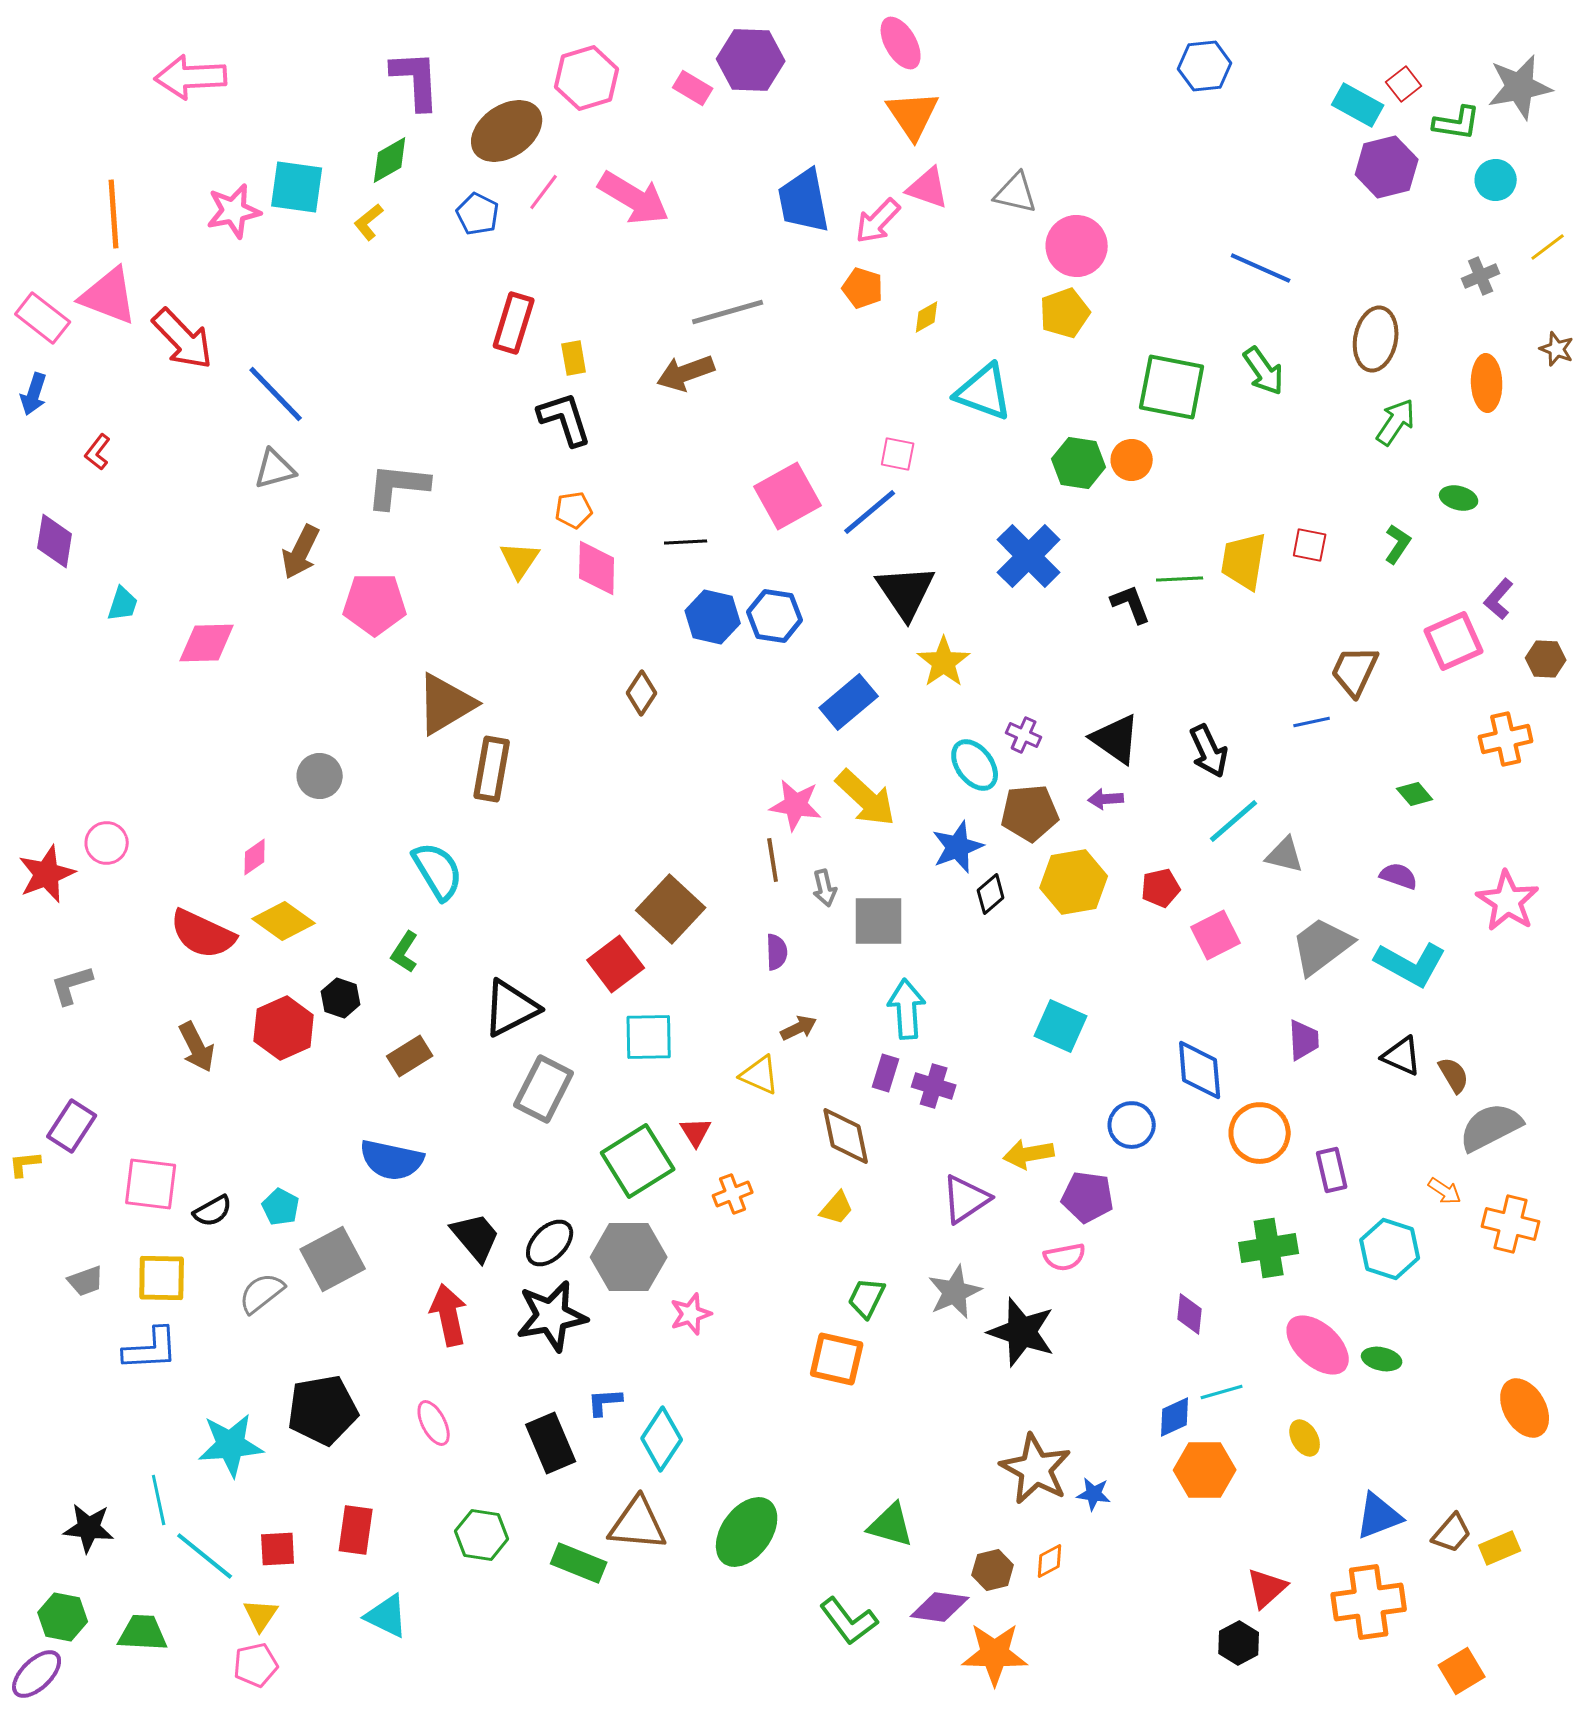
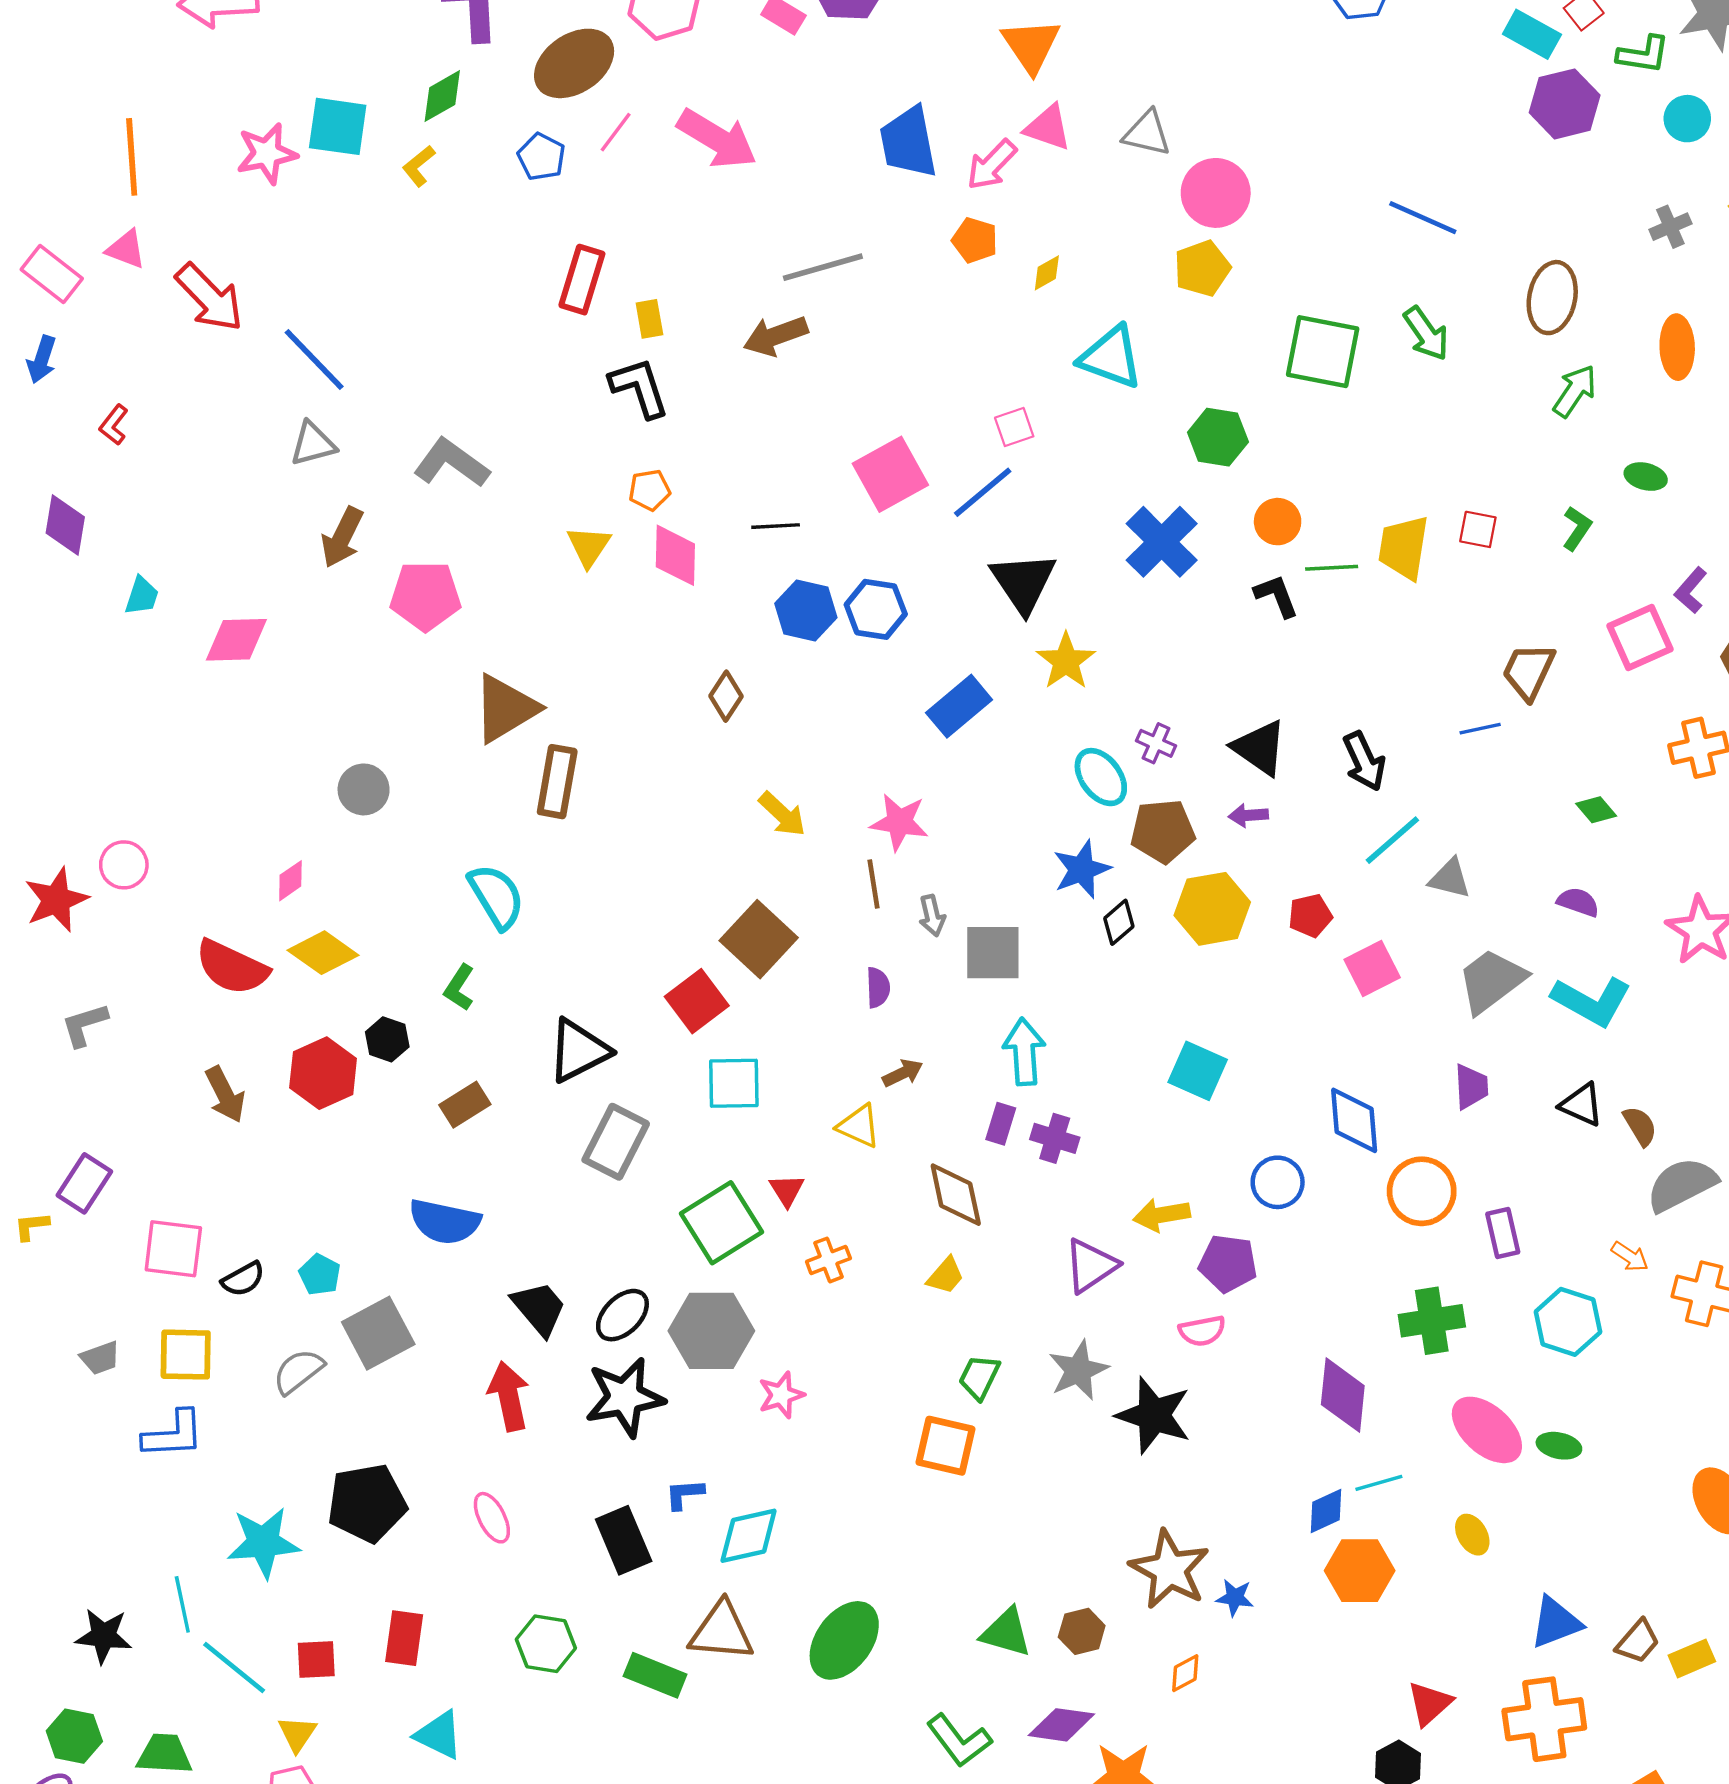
pink triangle: (109, 296) -> (126, 249), size x0.6
pink square: (898, 454) -> (1014, 427), turned -30
orange circle: (1132, 460) -> (1278, 522), moved
gray L-shape: (398, 486) -> (451, 463), turned 30
yellow arrow: (866, 798) -> (782, 814), moved, size x0.7
purple diamond: (1190, 1314) -> (1343, 1395), size x1.6
cyan diamond: (662, 1439) -> (749, 1536), turned 44
brown hexagon: (993, 1570) -> (1082, 1631), moved

